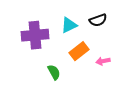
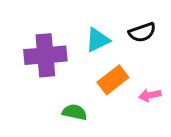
green semicircle: (54, 72) -> (75, 112), turned -49

